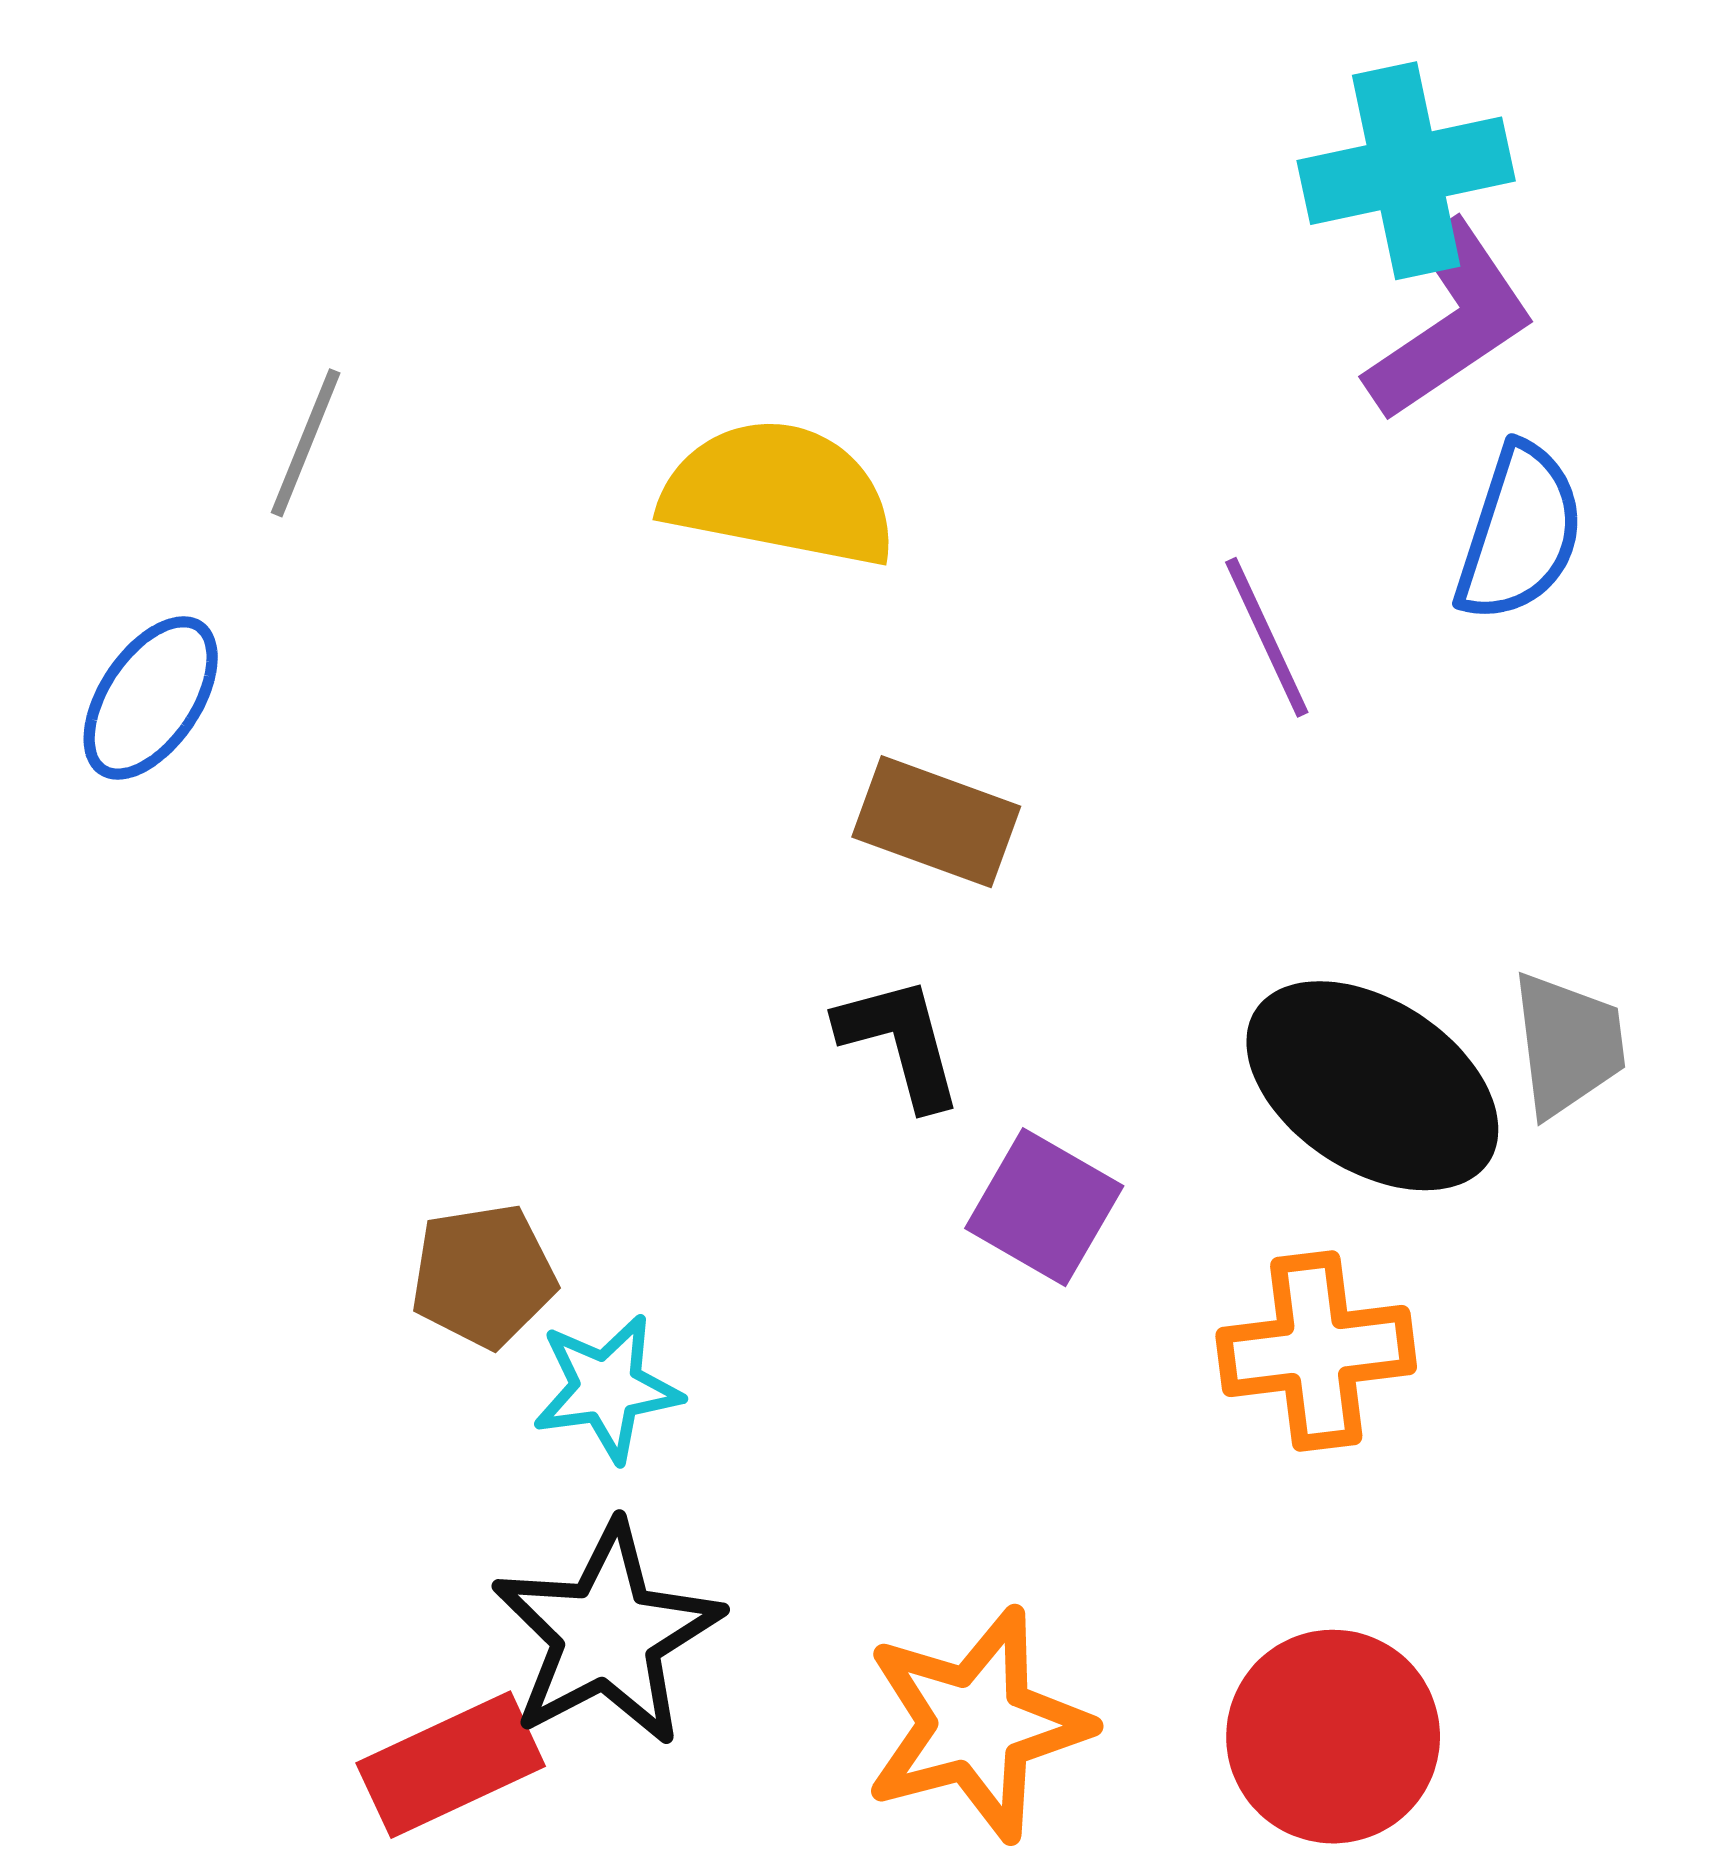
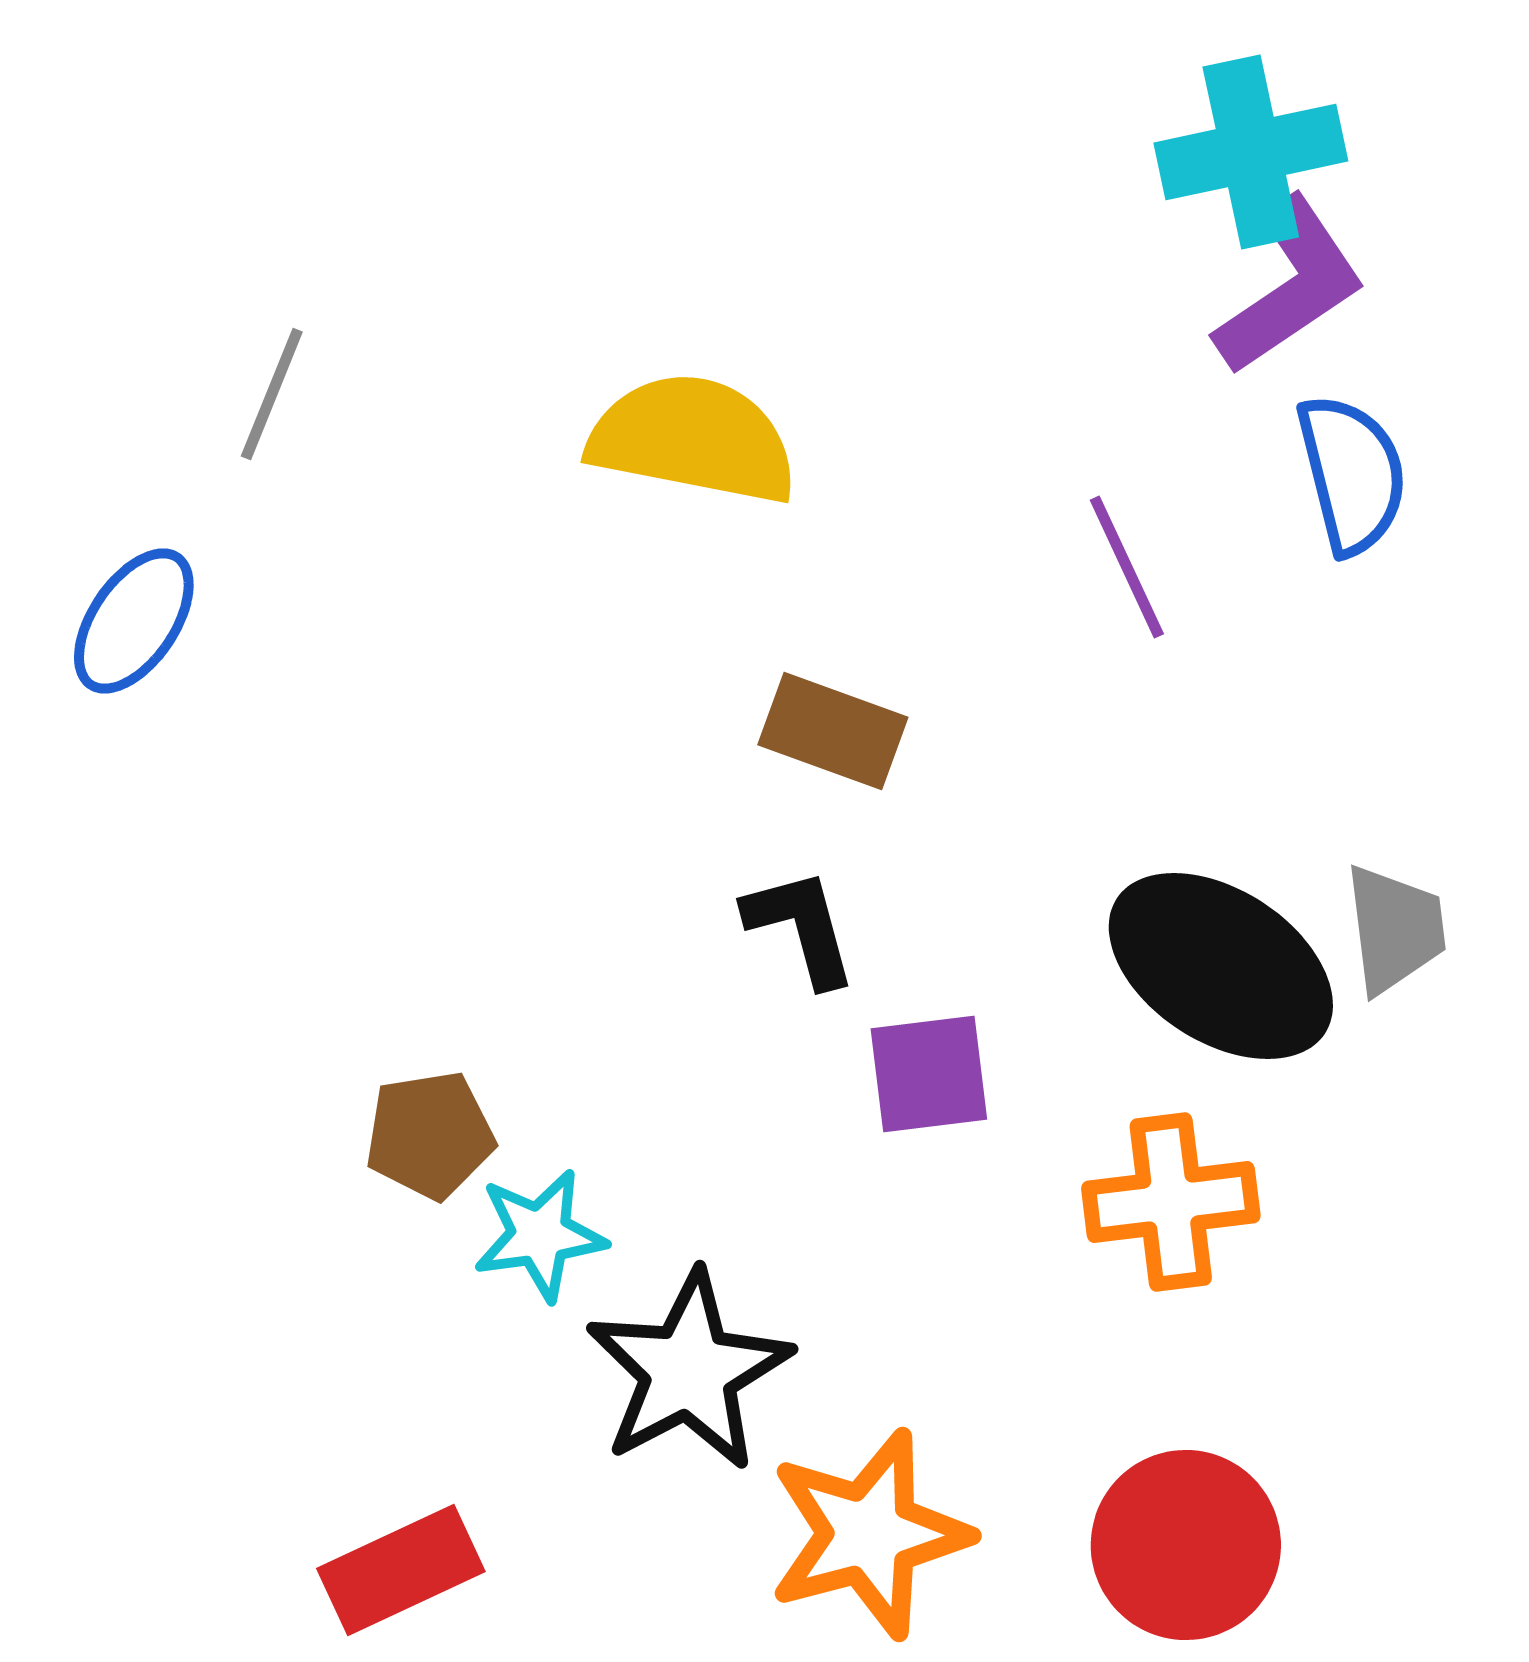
blue semicircle: (1520, 533) -> (1352, 474), turned -32
purple square: (1044, 1207) -> (929, 1074), turned -37
black star: (607, 1634) -> (689, 1371), moved

